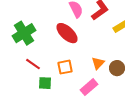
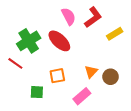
green cross: (24, 33) -> (29, 41), moved
red line: (33, 64) -> (15, 63), moved

